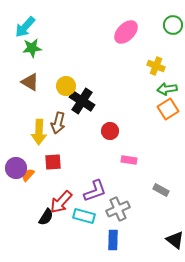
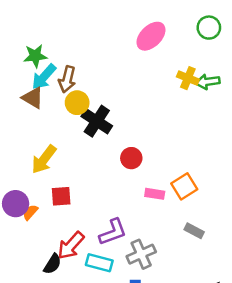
cyan arrow: (25, 27) -> (44, 77), moved
green arrow: (167, 89) -> (208, 82), moved
orange square: (168, 109) -> (184, 186), moved
brown arrow: (58, 123) -> (67, 79), moved
yellow arrow: (39, 132) -> (44, 159), turned 35

